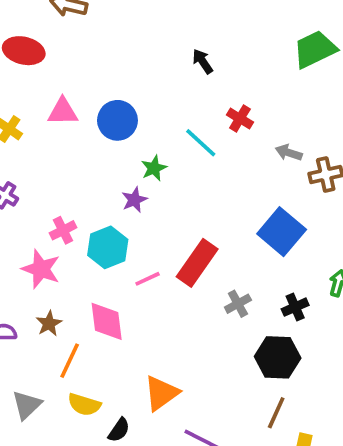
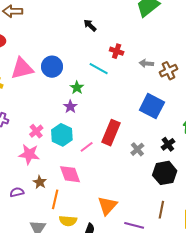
pink triangle: (63, 112) -> (22, 68), size x1.4
brown line: (276, 413) -> (161, 210), moved

